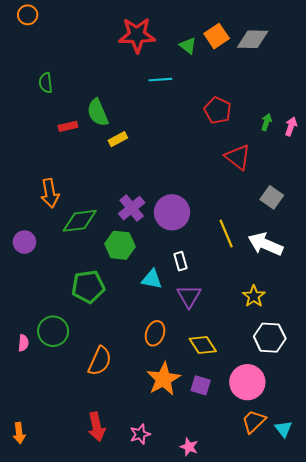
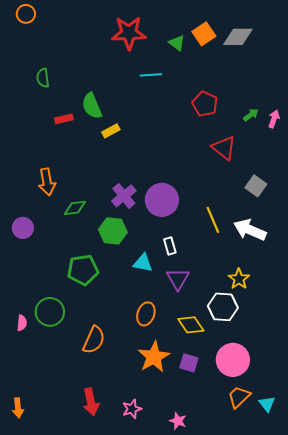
green arrow: (266, 122) -> (251, 115), turned 35
green diamond: (80, 221) -> (75, 208), size x0.7
white hexagon: (270, 338) -> (223, 307), moved

